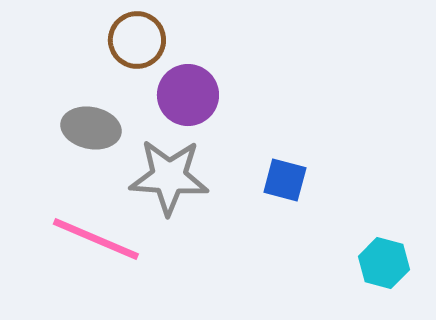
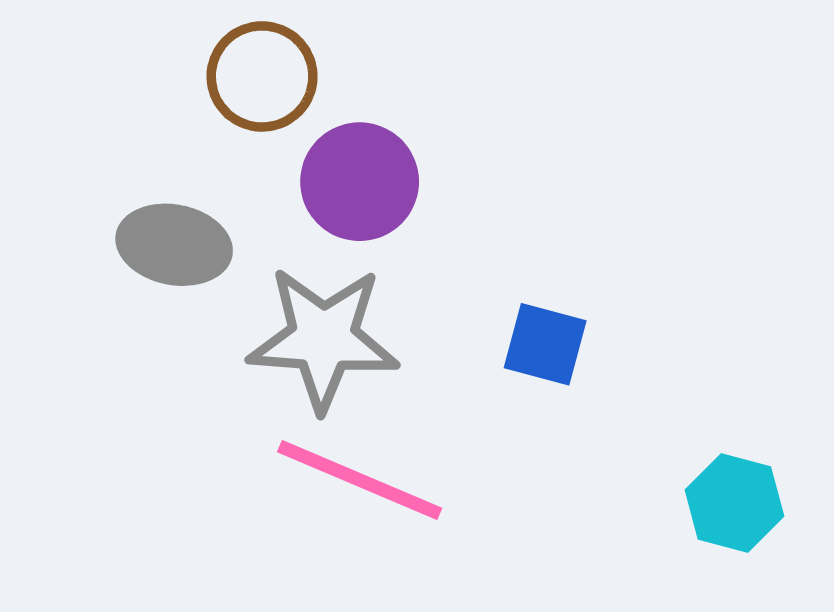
pink line: (96, 239) -> (360, 480), moved

